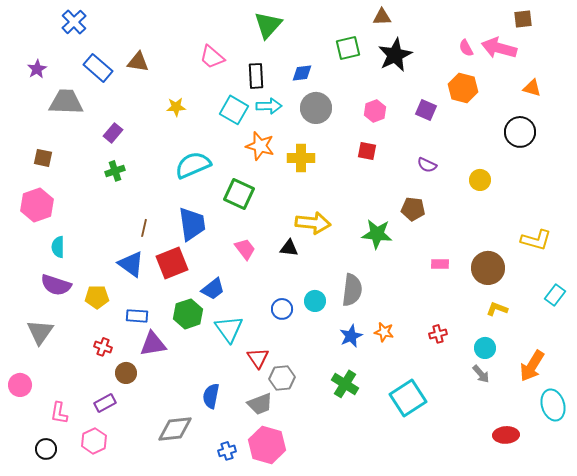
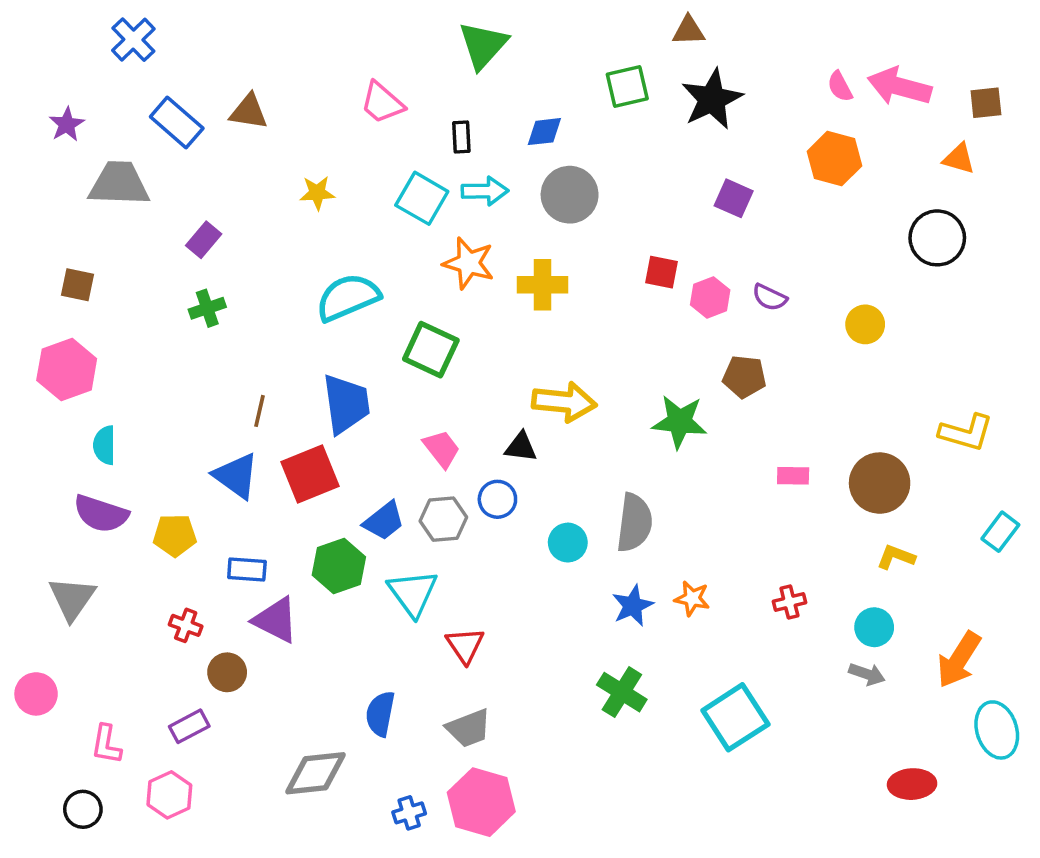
brown square: (523, 19) -> (986, 103), moved
black rectangle: (256, 76) -> (461, 137), size x0.7
purple square: (426, 110) -> (734, 198), moved
pink hexagon: (375, 111) -> (710, 297), moved
blue circle: (282, 309) -> (497, 499), moved
purple triangle: (153, 344) -> (276, 620), turned 36
gray arrow: (481, 374) -> (867, 674), turned -30
gray hexagon: (282, 378) -> (443, 519), moved

